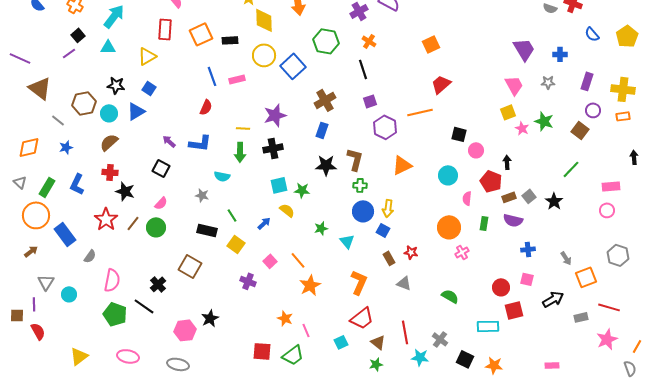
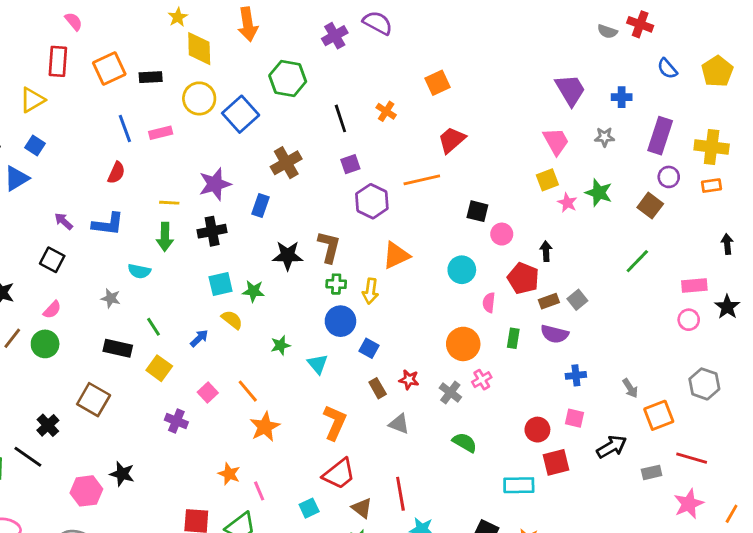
orange cross: (369, 41) -> (386, 111), moved
purple rectangle: (587, 81) -> (660, 136), size x1.4
blue rectangle: (322, 130) -> (261, 206), moved
black star: (554, 201) -> (727, 307), moved
yellow arrow: (388, 208) -> (370, 291), moved
black star: (210, 318) -> (122, 474), turned -30
gray cross: (440, 339) -> (450, 392), moved

